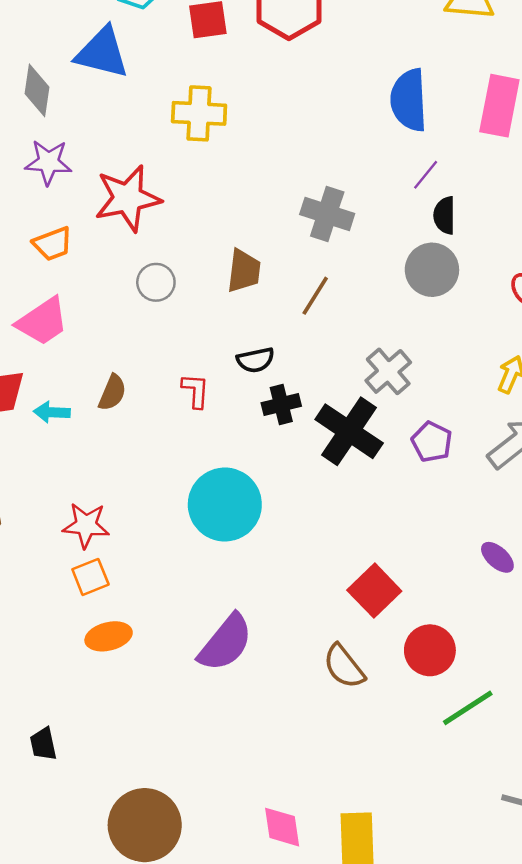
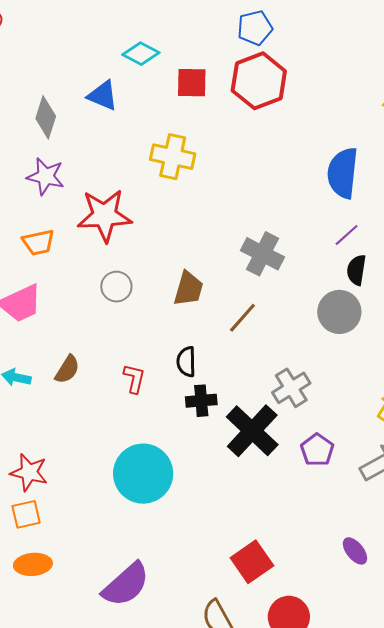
blue triangle: (102, 53) -> (103, 96), size x0.7
black semicircle: (256, 360) -> (186, 362), turned 92

